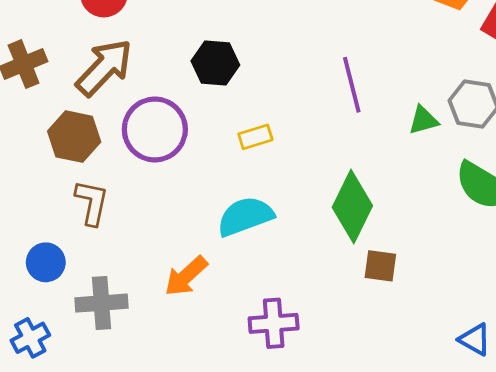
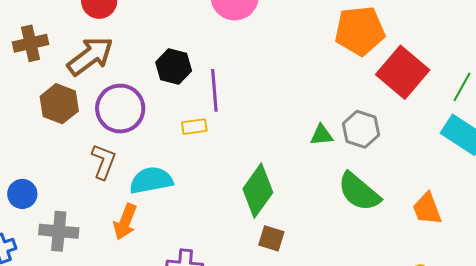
purple line: (352, 85) -> (214, 90), moved
brown L-shape: (92, 203) -> (104, 162), moved
cyan semicircle: (245, 216) -> (151, 180), moved
orange arrow: (186, 276) -> (125, 222), turned -36

